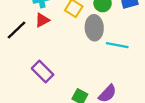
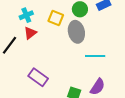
cyan line: (117, 45) -> (95, 56), moved

